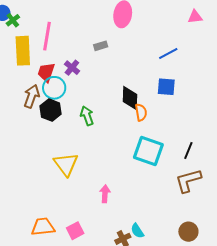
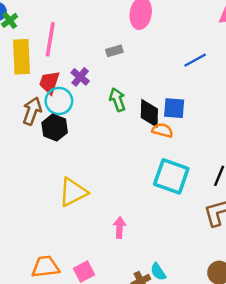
blue square: (166, 87) -> (174, 108), moved
orange semicircle: (141, 112) -> (162, 130), turned -66
green arrow: (87, 116) -> (117, 100), moved
yellow triangle: (66, 164) -> (73, 192), turned 40

